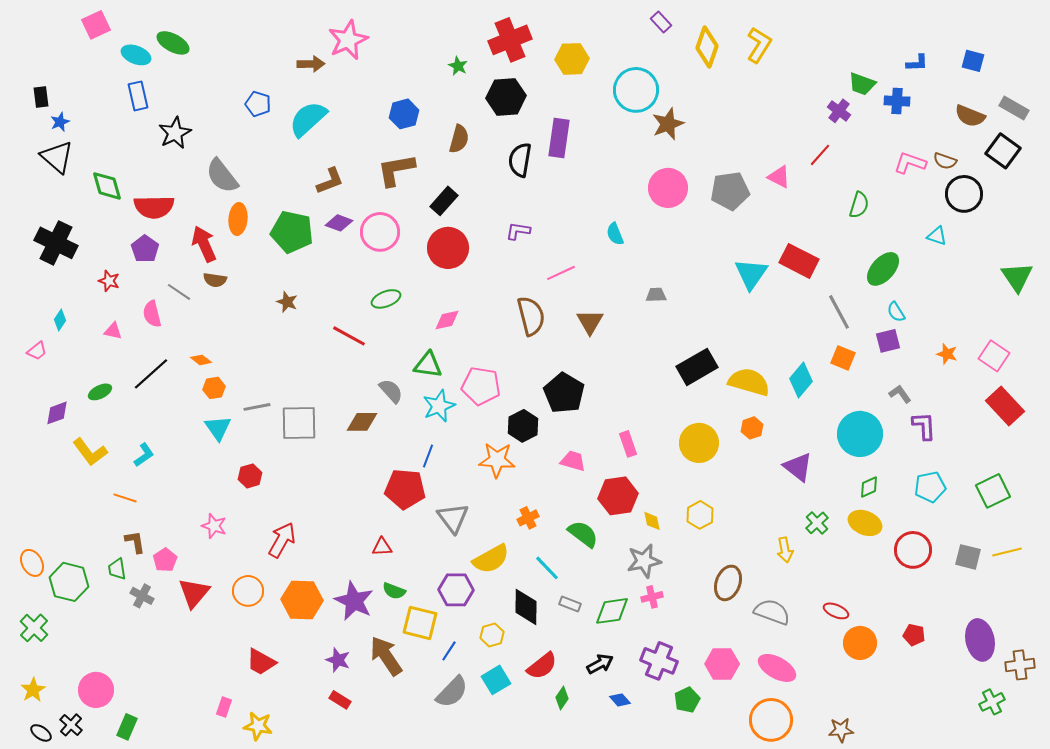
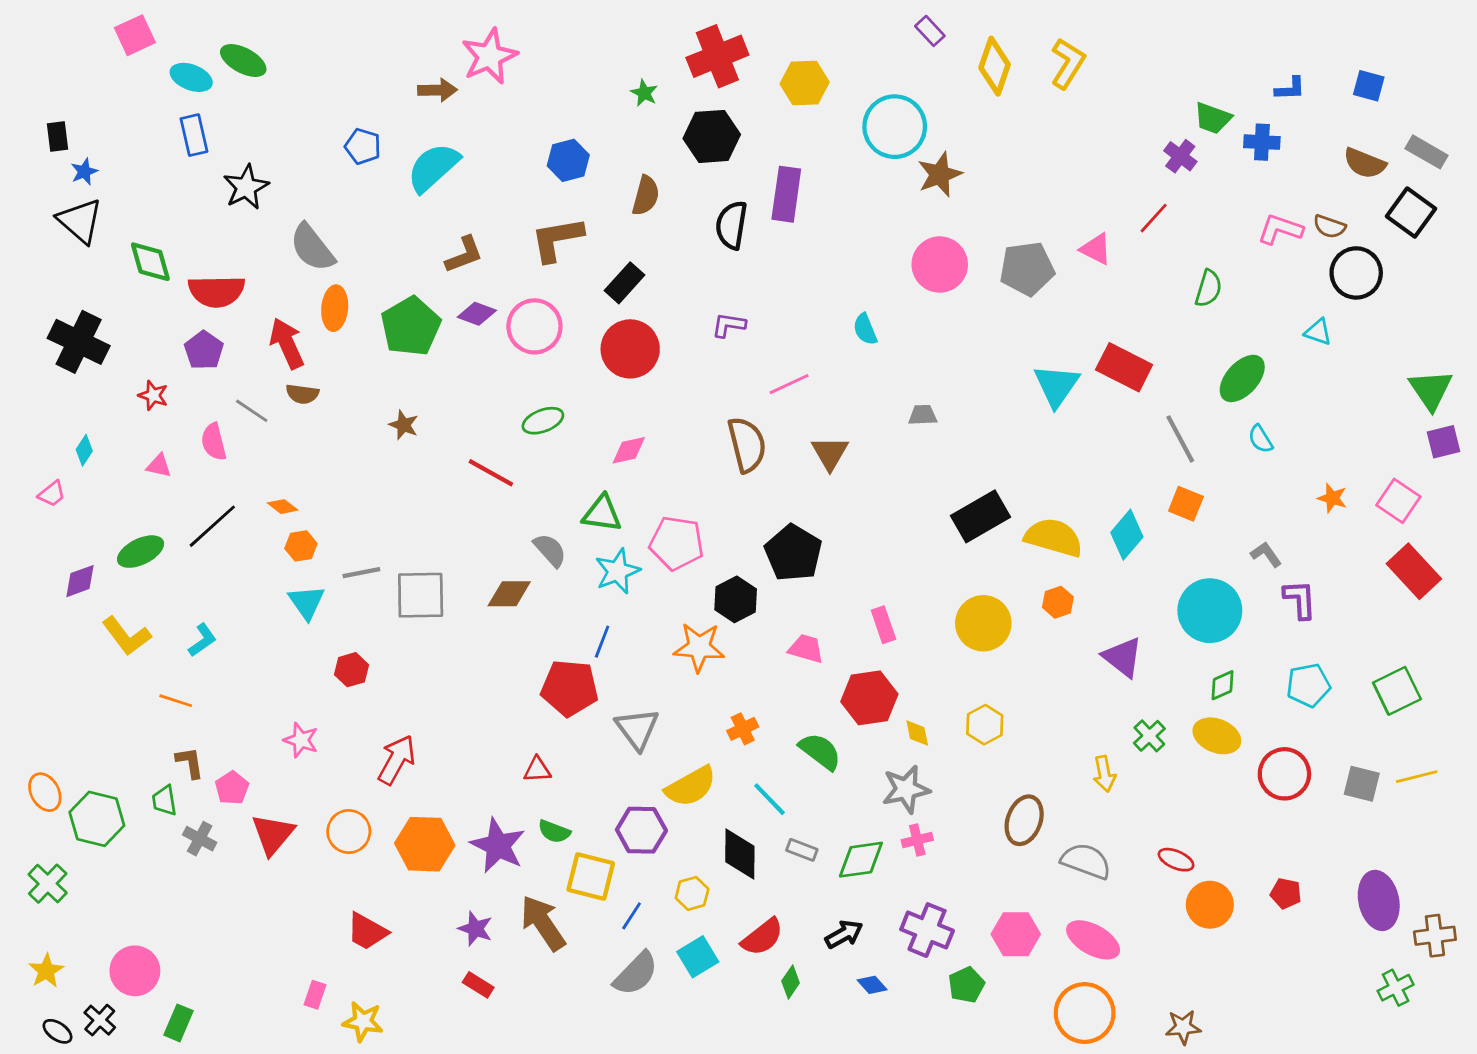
green pentagon: (292, 232) -> (411, 326), turned 30
purple square: (888, 341) -> (1443, 442), moved
green ellipse: (100, 392) -> (141, 552), size x1.4

